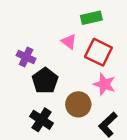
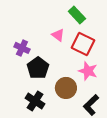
green rectangle: (91, 18) -> (77, 15), turned 60

